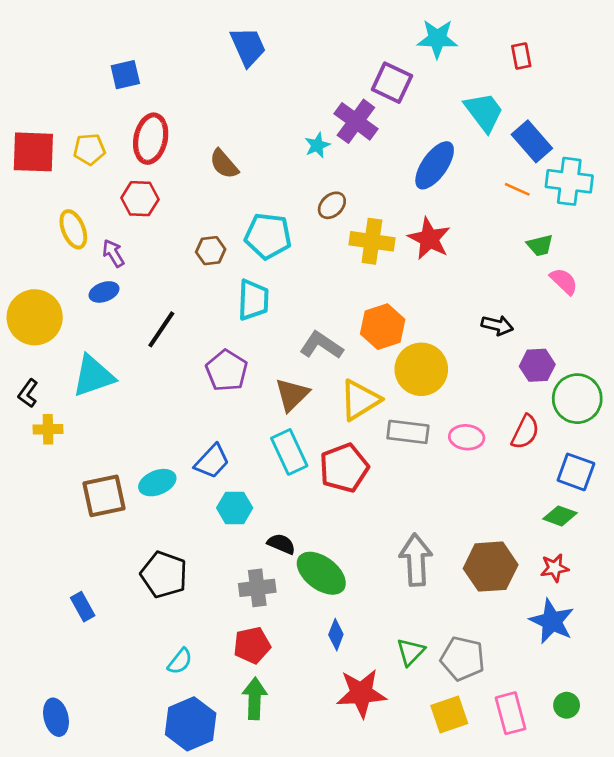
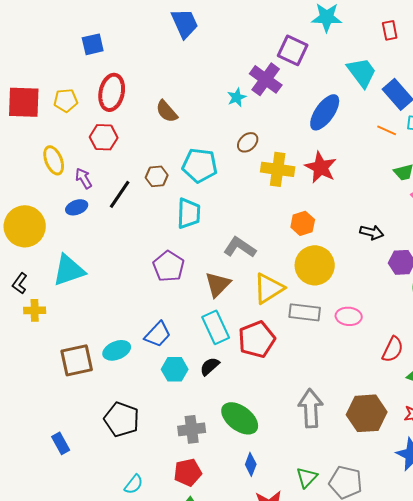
orange hexagon: (383, 327) -> (303, 223), moved, size x0.7
black line: (161, 329) -> (120, 194), moved
red semicircle: (525, 432) -> (393, 349), moved
black semicircle: (281, 544) -> (210, 366), moved, turned -65

